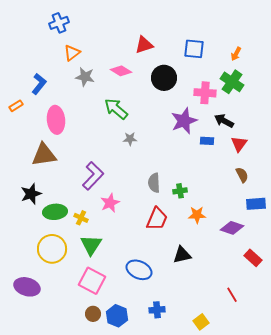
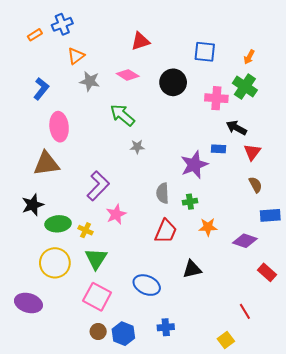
red triangle: (144, 45) -> (140, 41), moved
orange rectangle: (16, 106) -> (35, 35), moved
purple star: (184, 121) -> (194, 165), moved
yellow square: (201, 322) -> (226, 340), moved

